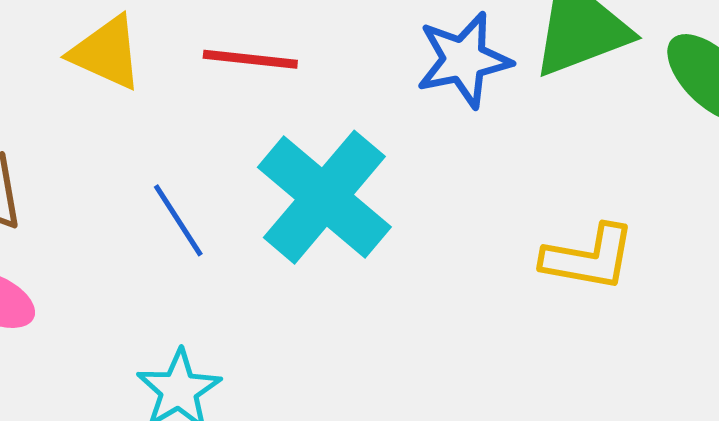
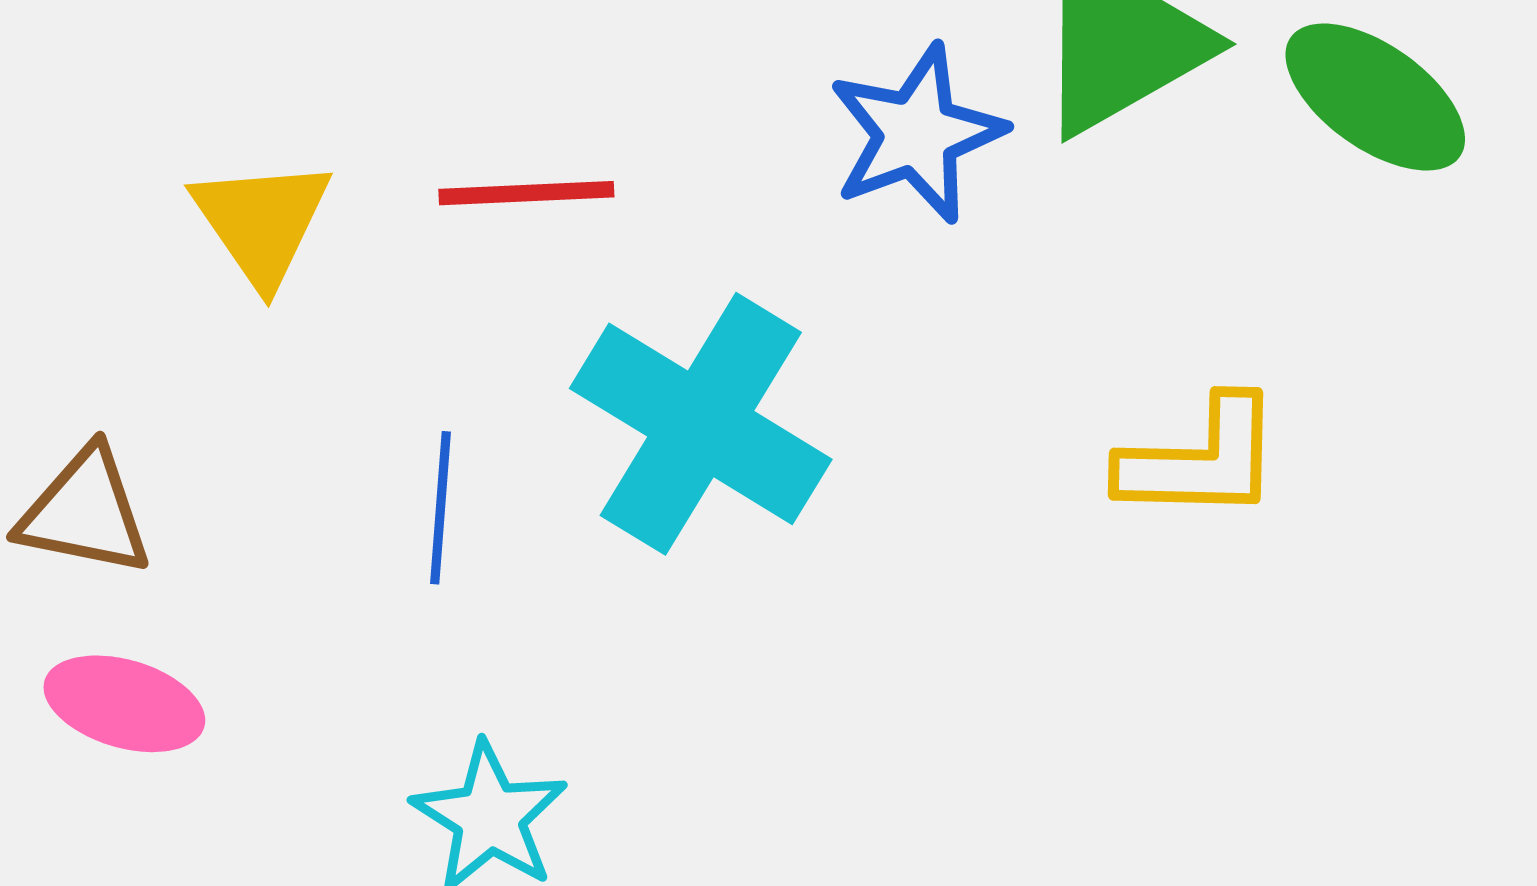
yellow triangle: (106, 53) -> (262, 222), turned 40
blue line: (178, 220) -> (441, 508), turned 46

